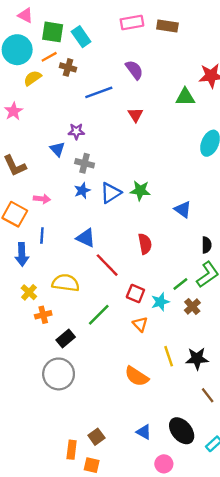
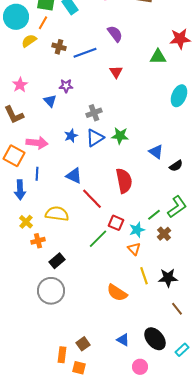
orange line: (49, 57) -> (43, 23), turned -32
brown cross: (68, 67) -> (59, 47), moved
pink star: (14, 111) -> (20, 85), moved
gray cross: (85, 163) -> (94, 113), moved, turned -35
pink arrow: (42, 199) -> (37, 143), size x1.5
red semicircle: (145, 244) -> (124, 181), size x1.4
black semicircle: (206, 245) -> (176, 166), moved, turned 56
green line: (99, 315) -> (98, 239), moved
orange triangle: (140, 324) -> (134, 249), moved

